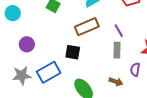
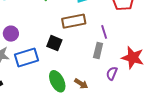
purple circle: (27, 44) -> (11, 34), moved
brown arrow: (116, 82) -> (81, 84), moved

